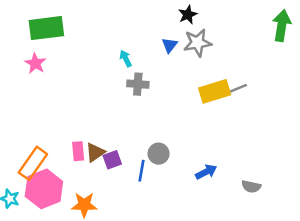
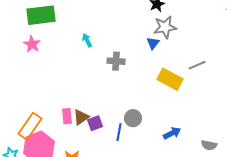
blue triangle: (170, 45) -> (153, 43), moved
cyan arrow: (126, 59) -> (87, 40), moved
yellow rectangle: (215, 91) -> (170, 79), moved, turned 45

